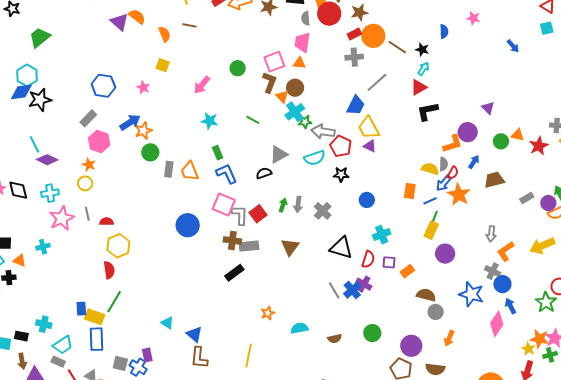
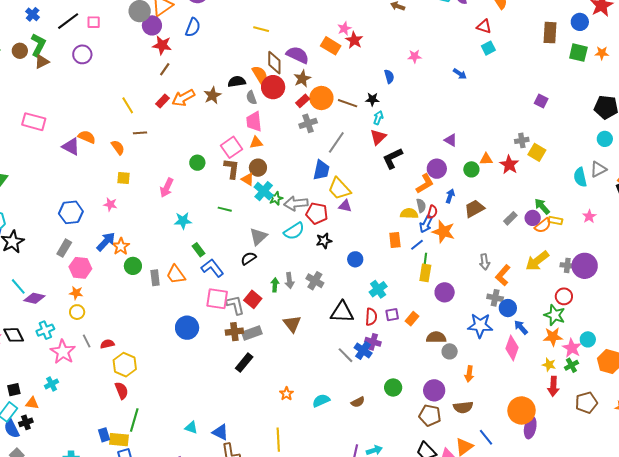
orange star: (540, 339) -> (553, 337), moved

